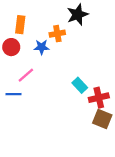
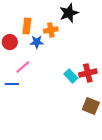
orange rectangle: (20, 25) -> (27, 26), moved
red cross: (99, 98) -> (88, 73), moved

